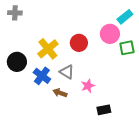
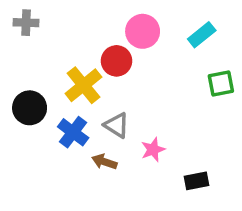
cyan rectangle: (125, 17) -> (202, 35), moved
pink circle: (110, 34) -> (143, 31), moved
red circle: (79, 43) -> (117, 61), moved
black rectangle: (104, 110) -> (197, 181), moved

